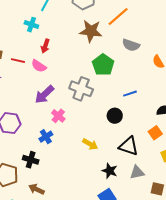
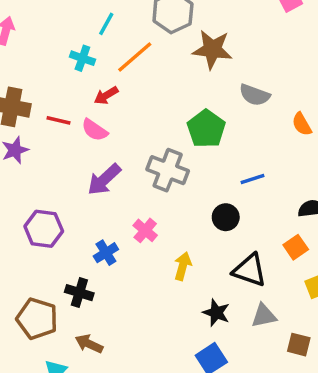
orange line: (118, 16) -> (135, 57), moved
brown star: (91, 31) -> (212, 49), moved
red arrow: (45, 46) -> (106, 95), turned 40
pink cross: (58, 116) -> (145, 230), moved
yellow arrow: (90, 144) -> (183, 266), turned -105

